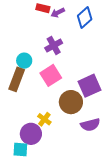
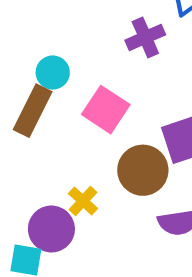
purple cross: (54, 46) -> (145, 37), moved
pink square: (51, 75) -> (106, 110), turned -30

